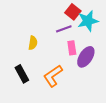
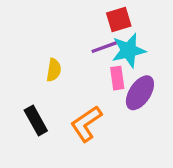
red square: (73, 12) -> (119, 20), turned 35
cyan star: (88, 21) -> (129, 50), moved

